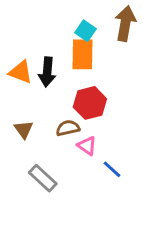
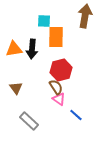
cyan square: (85, 31) -> (44, 21), moved, turned -32
orange triangle: (21, 72) -> (14, 49), turned -30
brown semicircle: (68, 128) -> (56, 87), moved, turned 70

